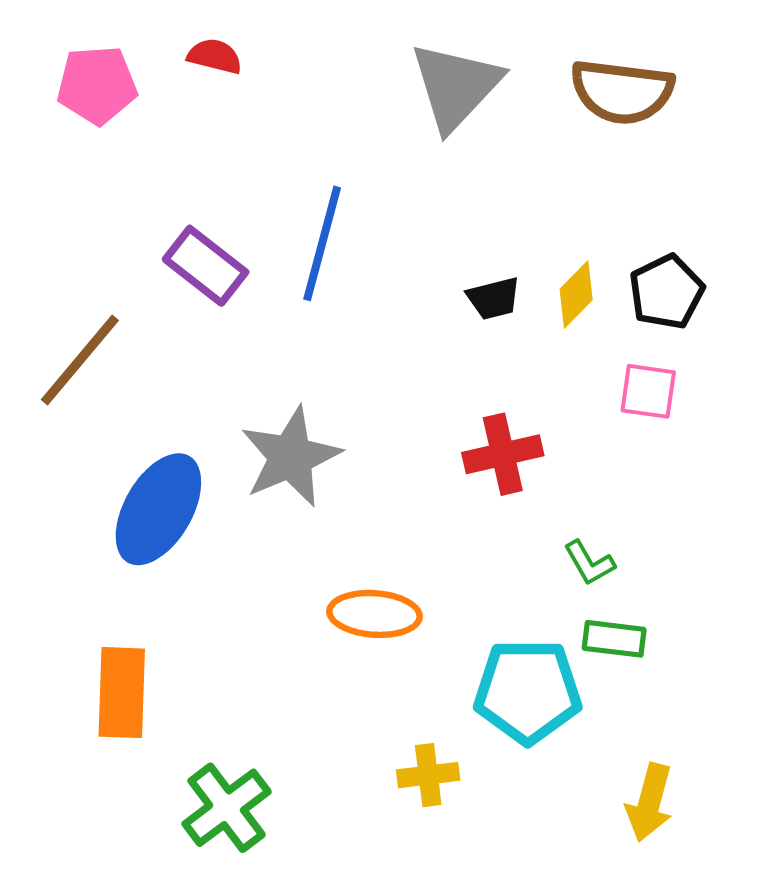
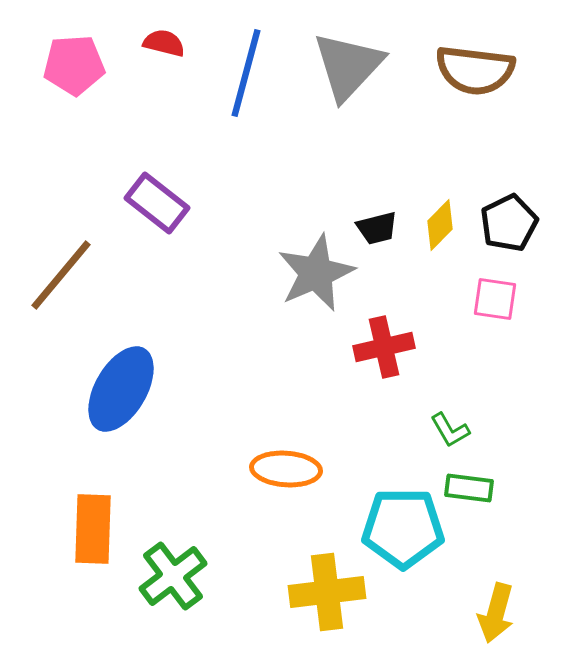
blue line: (322, 243) -> (246, 73), moved
gray star: (291, 457) -> (316, 273), moved
yellow cross: (428, 775) -> (327, 592), size x1.6
green cross: (227, 808) -> (173, 576), moved

